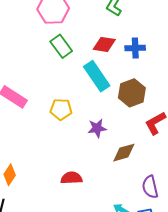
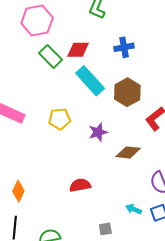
red diamond: (104, 44) -> (78, 50), moved
brown diamond: (124, 153) -> (128, 152), turned 30

